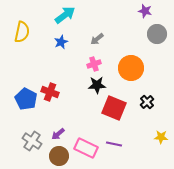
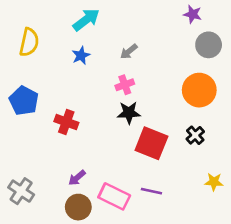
orange circle: (131, 68) -> (199, 90), moved
blue pentagon: (26, 99) -> (24, 101), moved
gray cross: (32, 141) -> (21, 191), moved

